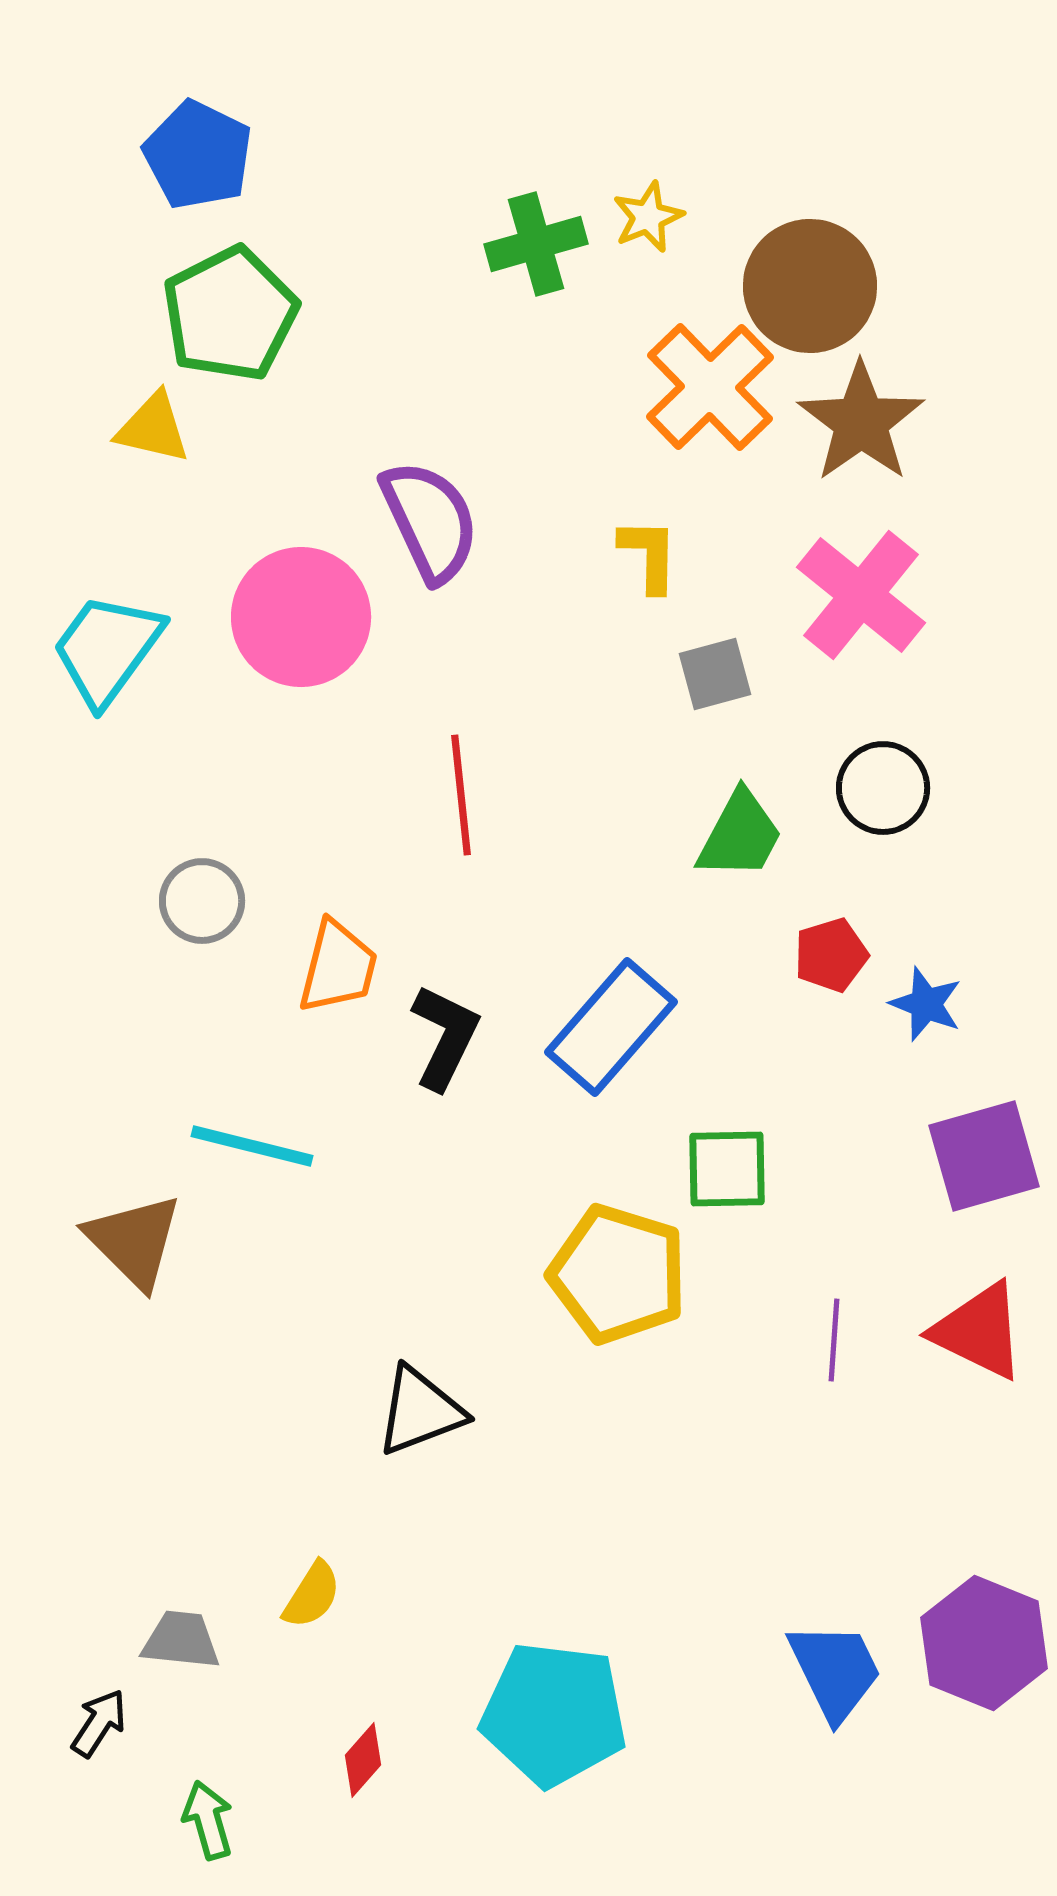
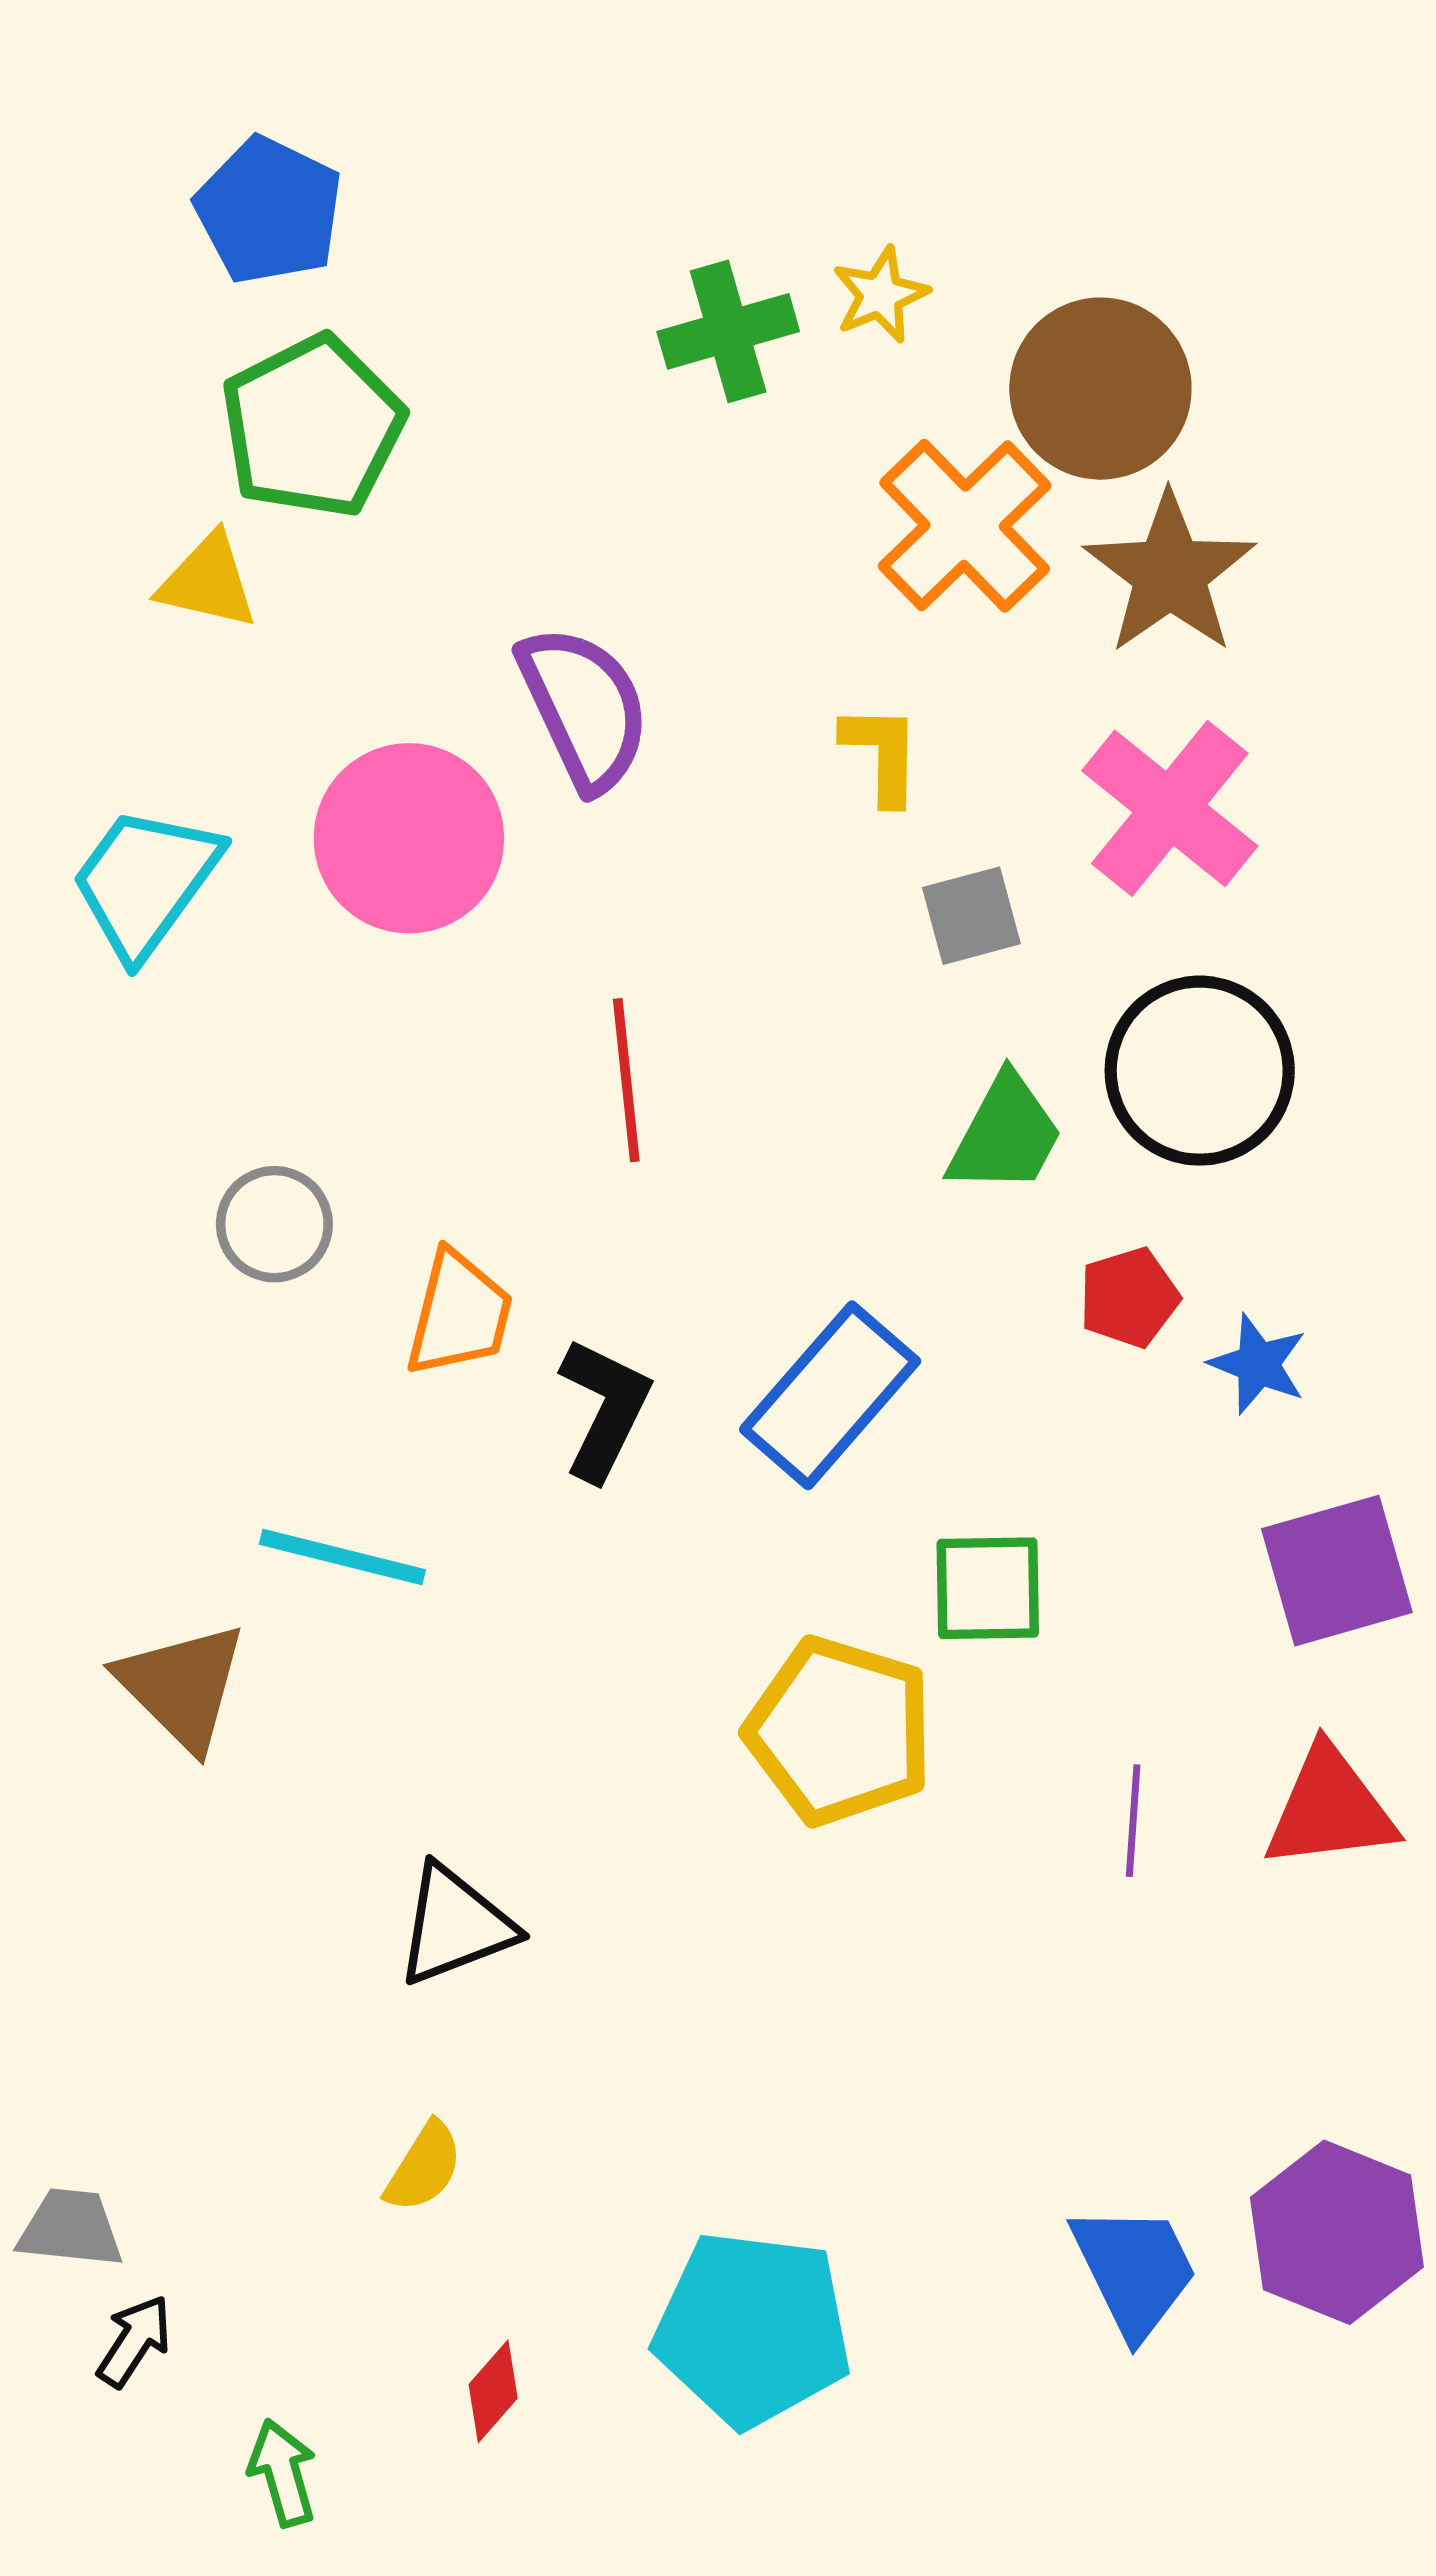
black circle: (883, 788) -> (1200, 1071), size x1.5
red triangle: (979, 1331) -> (1330, 1808), turned -33
black triangle: (420, 1411) -> (455, 1925), moved
gray trapezoid: (181, 1640) -> (71, 2228), moved

